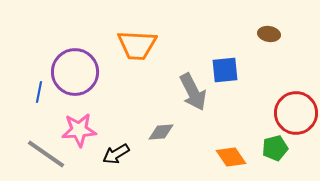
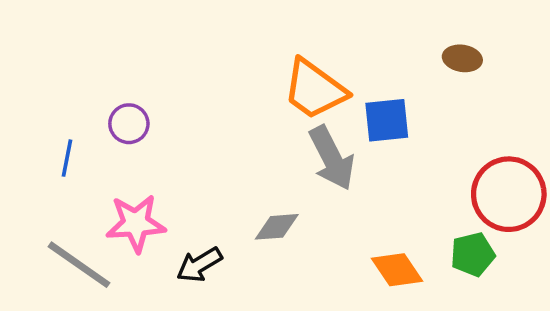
orange trapezoid: (137, 45) -> (315, 89), moved, turned 33
purple circle: (75, 72) -> (129, 124), size x0.5

